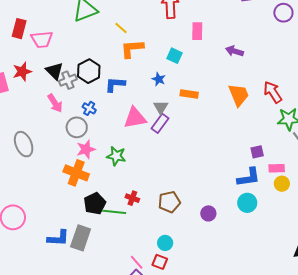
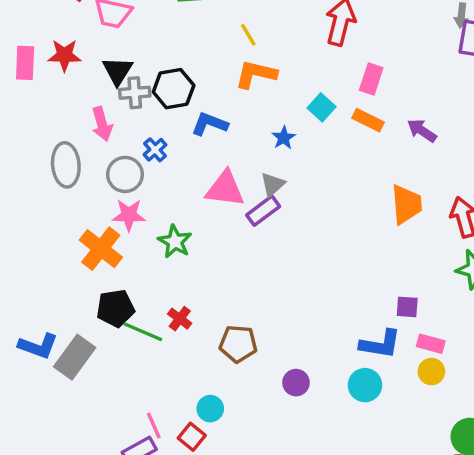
orange rectangle: (189, 94) -> (368, 120), moved
gray ellipse: (24, 144) -> (66, 165), moved

